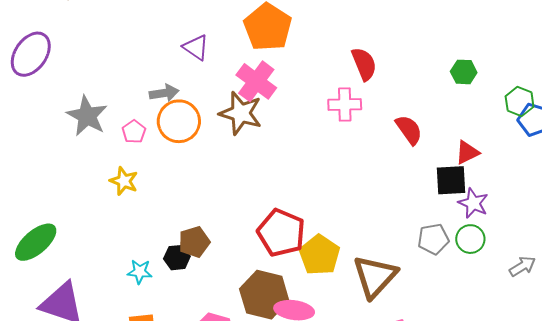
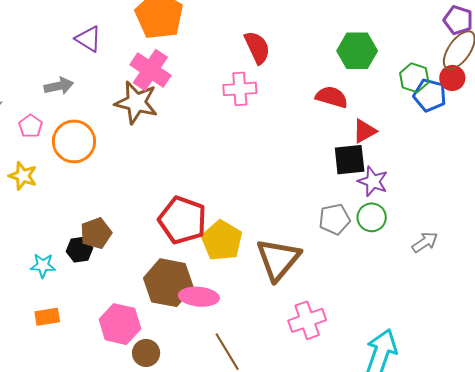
green hexagon: (464, 72) -> (357, 51), size x1.5
orange circle: (179, 121) -> (74, 141), moved
red semicircle: (409, 130) -> (332, 97), moved, turned -36

